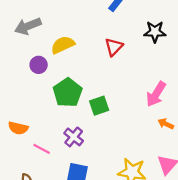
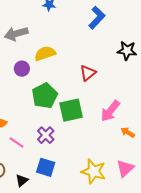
red triangle: (114, 47) -> (88, 73), moved
pink arrow: (156, 94) -> (110, 111), moved
green square: (99, 106) -> (71, 110), size x1.4

